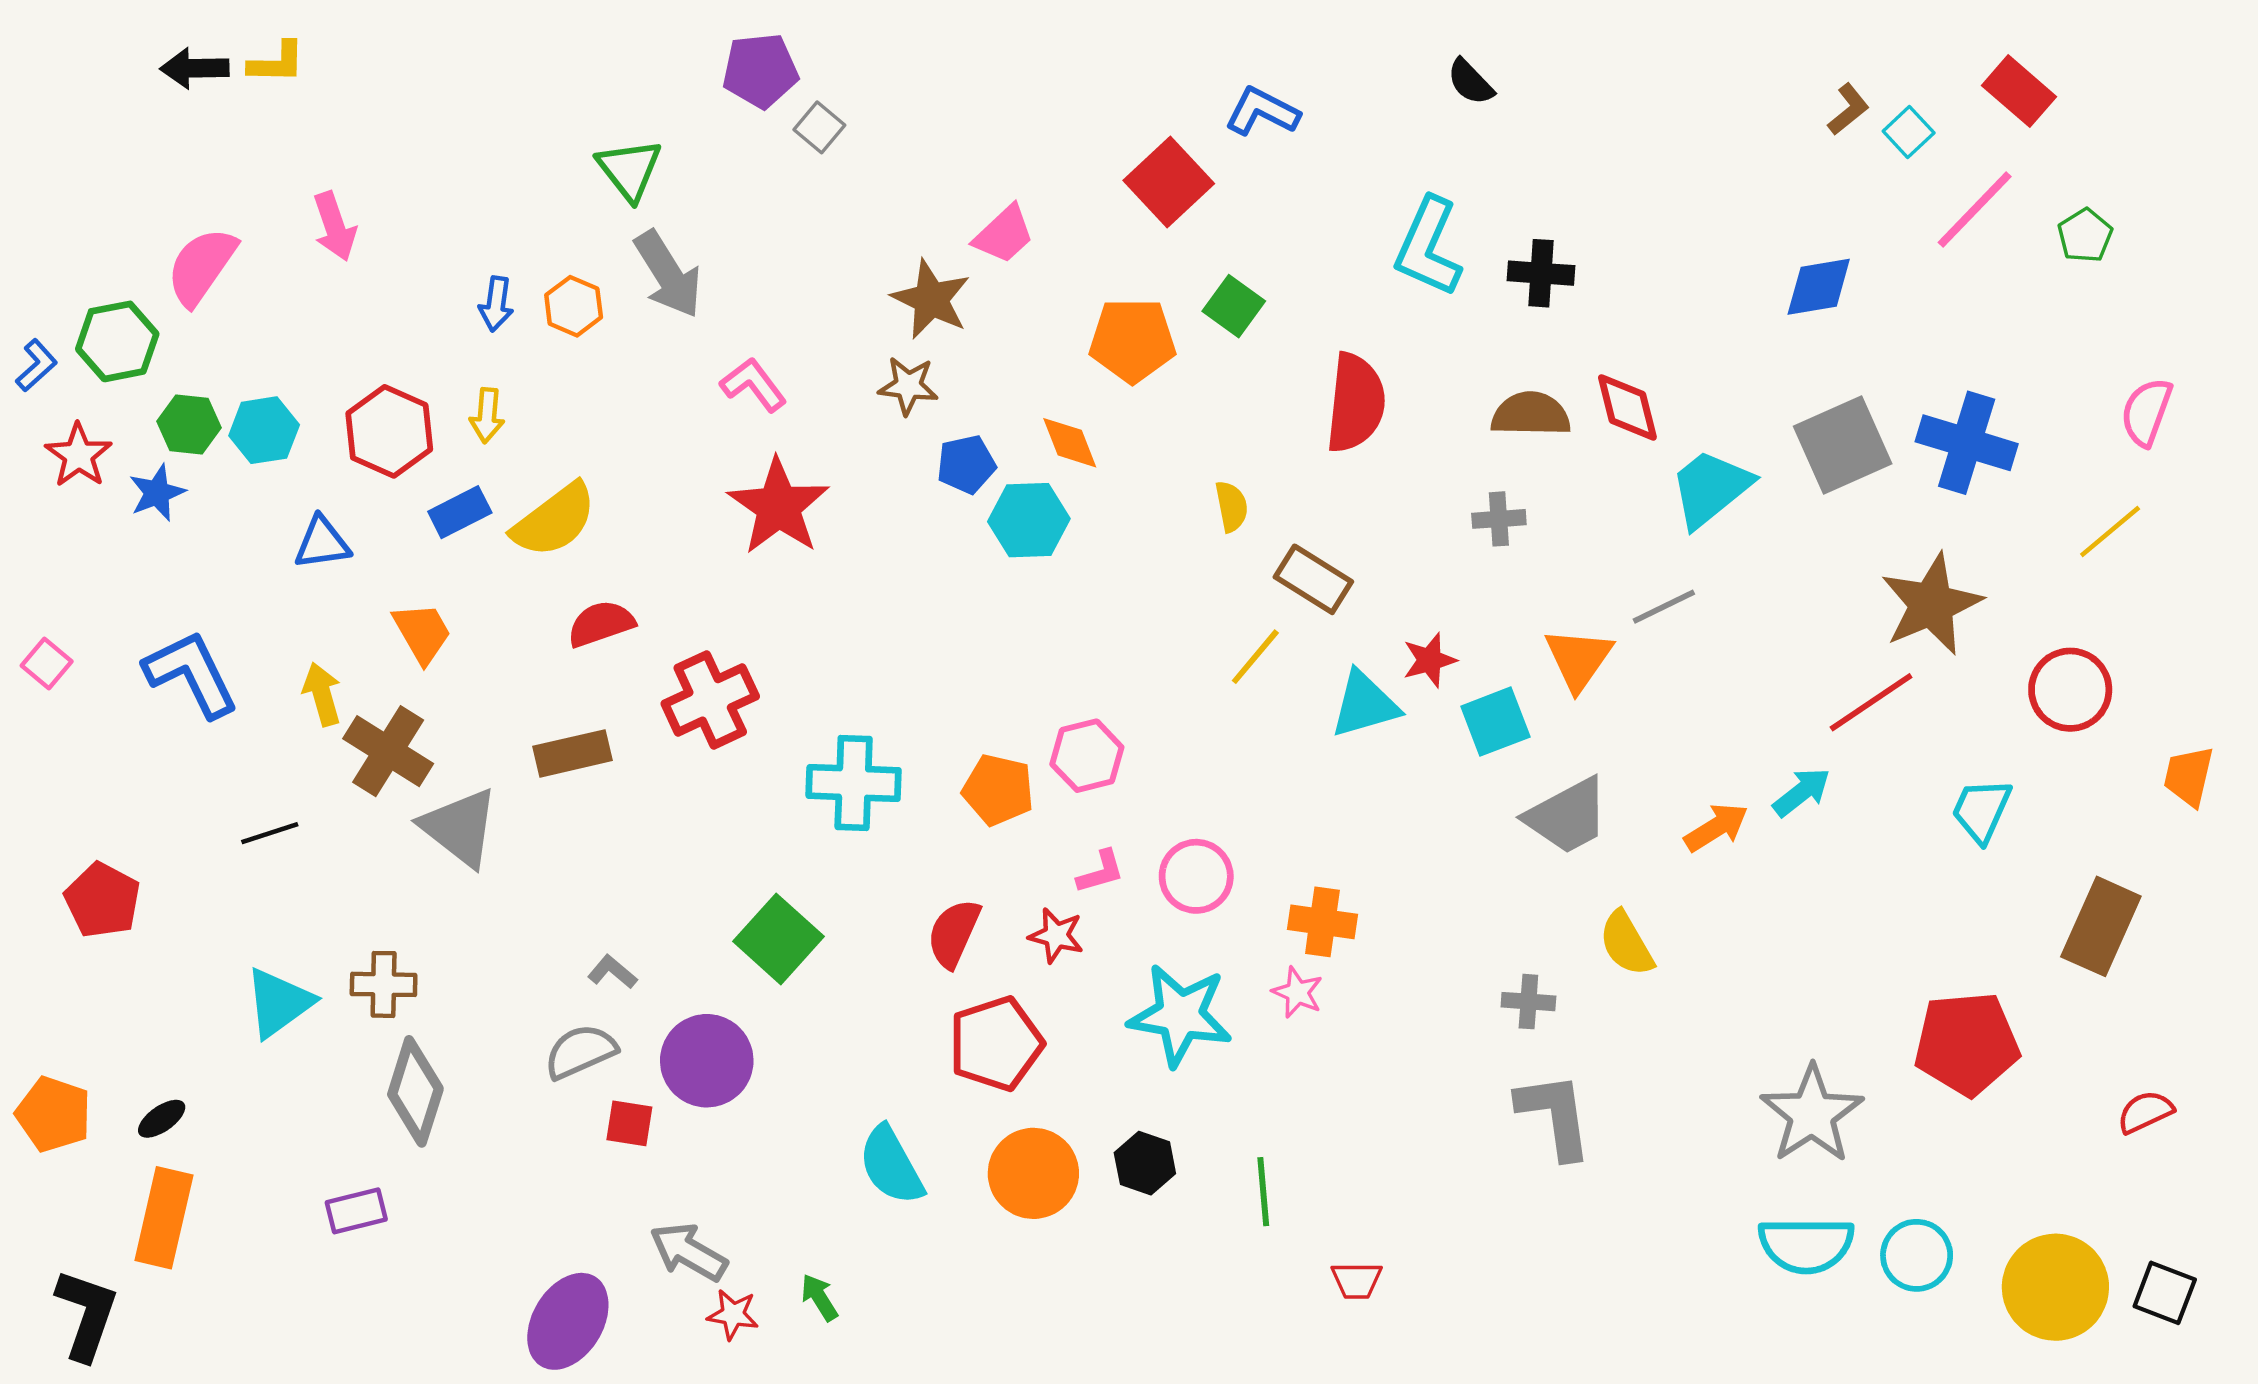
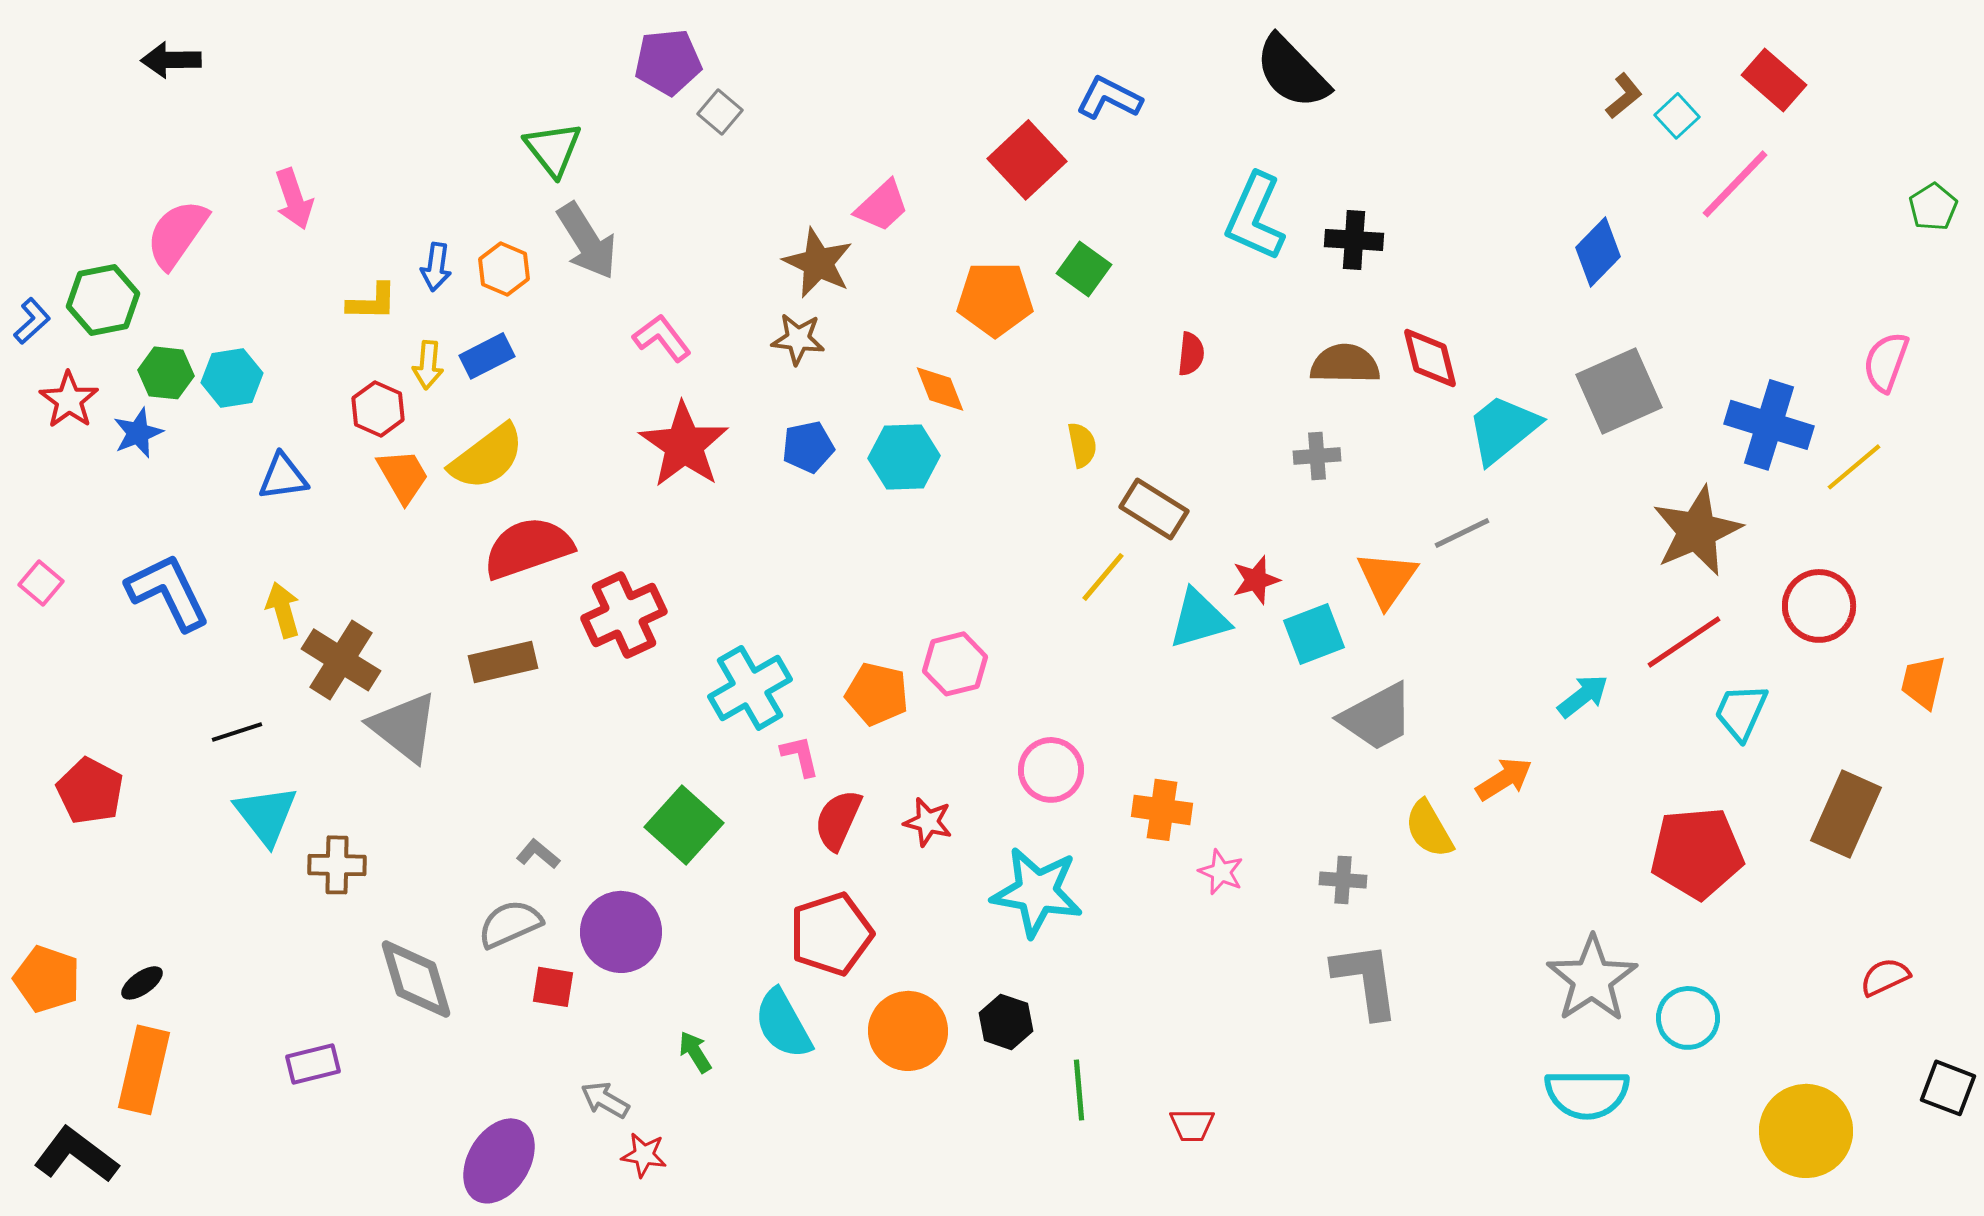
yellow L-shape: (277, 63) -> (372, 302), moved
black semicircle: (1470, 82) -> (1292, 72), size x1.8
green pentagon: (2085, 236) -> (1933, 207), moved
blue diamond: (1819, 287) -> (1598, 252), turned -36
red semicircle: (1355, 403) -> (1191, 354), size x0.5
red hexagon: (389, 431) -> (378, 409), moved, size x0.7
blue cross: (1967, 443) -> (1769, 425), moved
blue pentagon: (966, 464) -> (808, 447), moved
blue rectangle: (460, 512) -> (487, 356), moved
red semicircle: (601, 624) -> (528, 548), size x1.5
orange trapezoid: (422, 633) -> (403, 476), moved
red line: (1871, 702) -> (1684, 642), moved
cyan cross: (854, 783) -> (750, 688), turned -32
orange arrow: (1716, 827) -> (1504, 779), moved
pink L-shape: (1101, 872) -> (800, 756), moved, turned -87
pink star: (1297, 992) -> (1221, 872), moved
cyan triangle: (279, 1003) -> (266, 815), moved, turned -32
red pentagon: (996, 1044) -> (831, 934), moved
red pentagon: (1967, 1044) -> (1697, 853), moved
gray diamond: (415, 1091) -> (416, 979), moved, turned -34
green line: (1263, 1192) -> (1079, 1090), moved
gray arrow: (689, 1252) -> (605, 1100), size x0.7
cyan circle: (1917, 1255) -> (1688, 1018), moved
black square: (2165, 1293) -> (1948, 1088), moved
green arrow: (819, 1297) -> (695, 1052), moved
black L-shape: (87, 1315) -> (76, 1155), turned -72

